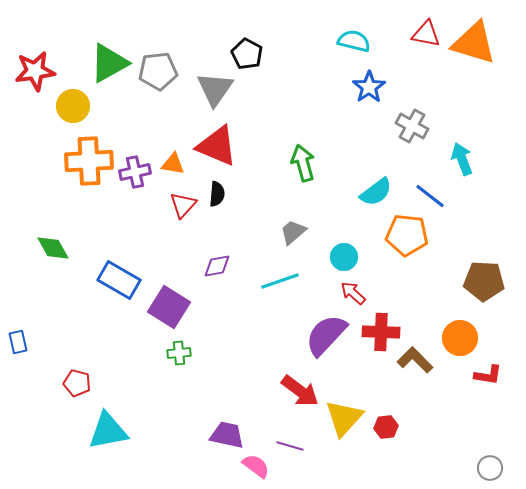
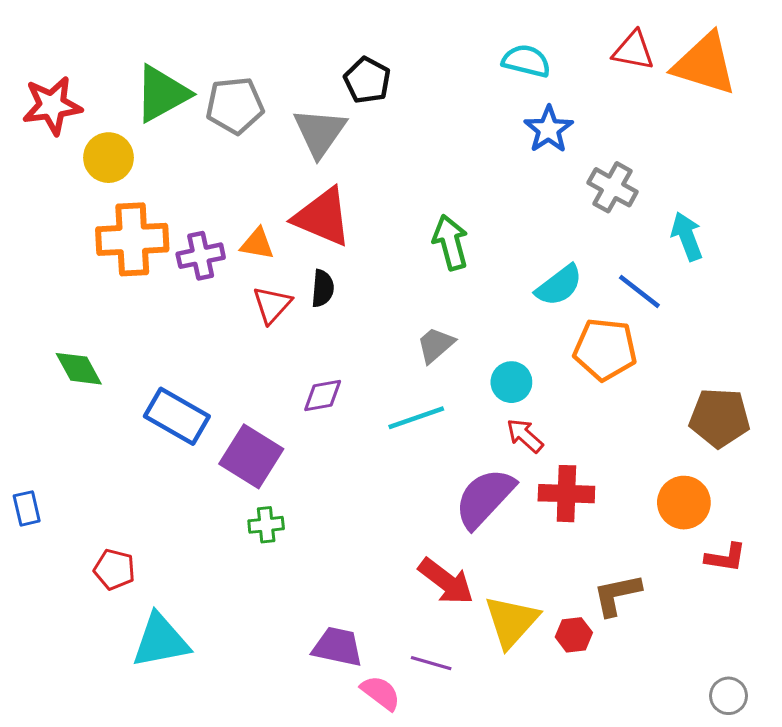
brown L-shape: (415, 360) -> (617, 595), moved, turned -57

